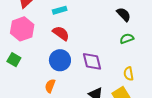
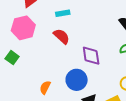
blue circle: (60, 60) -> (77, 80), moved
purple diamond: (92, 61) -> (91, 56), moved

